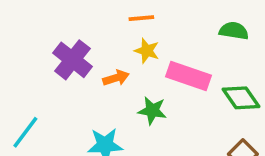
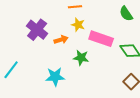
green semicircle: (234, 31) -> (126, 14), turned -133

